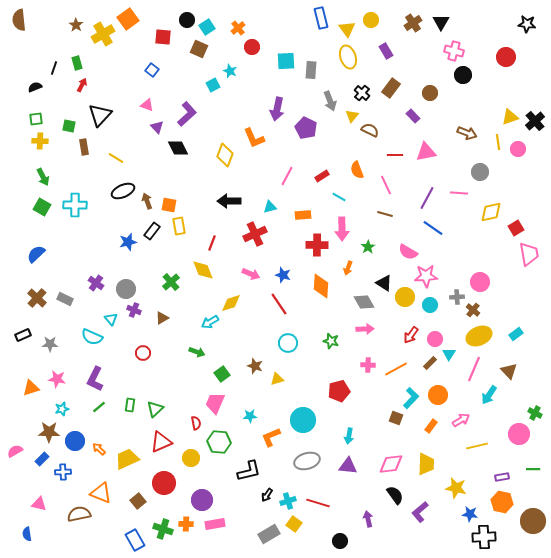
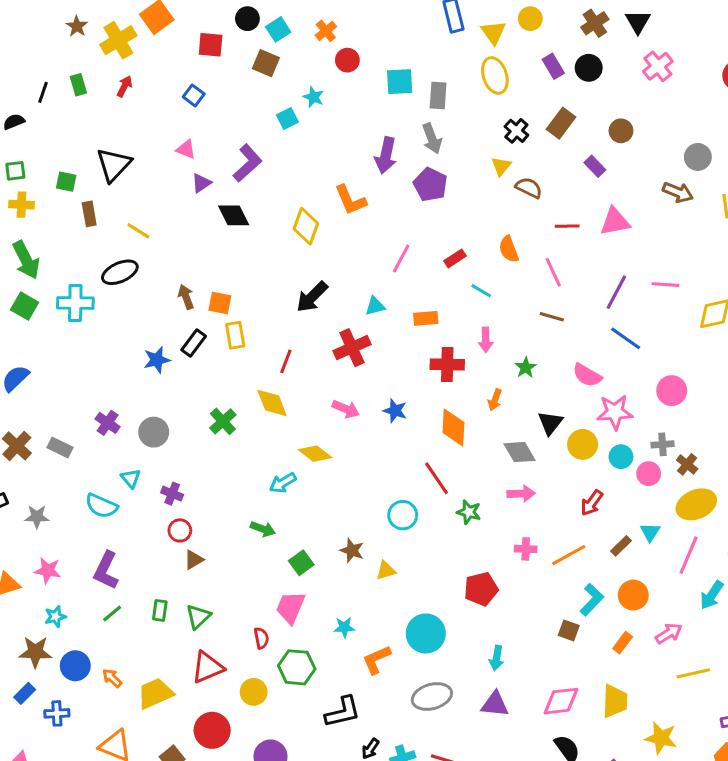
pink cross: (454, 51) -> (658, 66), turned 36
black circle: (463, 75) -> (589, 68), moved
red arrow: (82, 85) -> (124, 86), moved
gray arrow: (330, 101) -> (432, 139), moved
purple triangle: (157, 127) -> (201, 183), turned 40
gray circle: (480, 172) -> (698, 157), moved
green arrow: (43, 177) -> (26, 260), size x1.4
black ellipse: (123, 191) -> (120, 272), moved
black arrow: (229, 201) -> (312, 297), turned -45
pink arrow: (342, 229) -> (486, 340), size x0.7
pink circle: (480, 282) -> (672, 391), moved
black triangle: (384, 283) -> (550, 423), turned 36
yellow diamond: (231, 303) -> (315, 454), turned 55
red line: (279, 304) -> (437, 478), moved
purple cross: (134, 310) -> (172, 494), moved
brown triangle: (162, 318) -> (194, 560), moved
pink circle: (435, 339) -> (649, 474), moved

